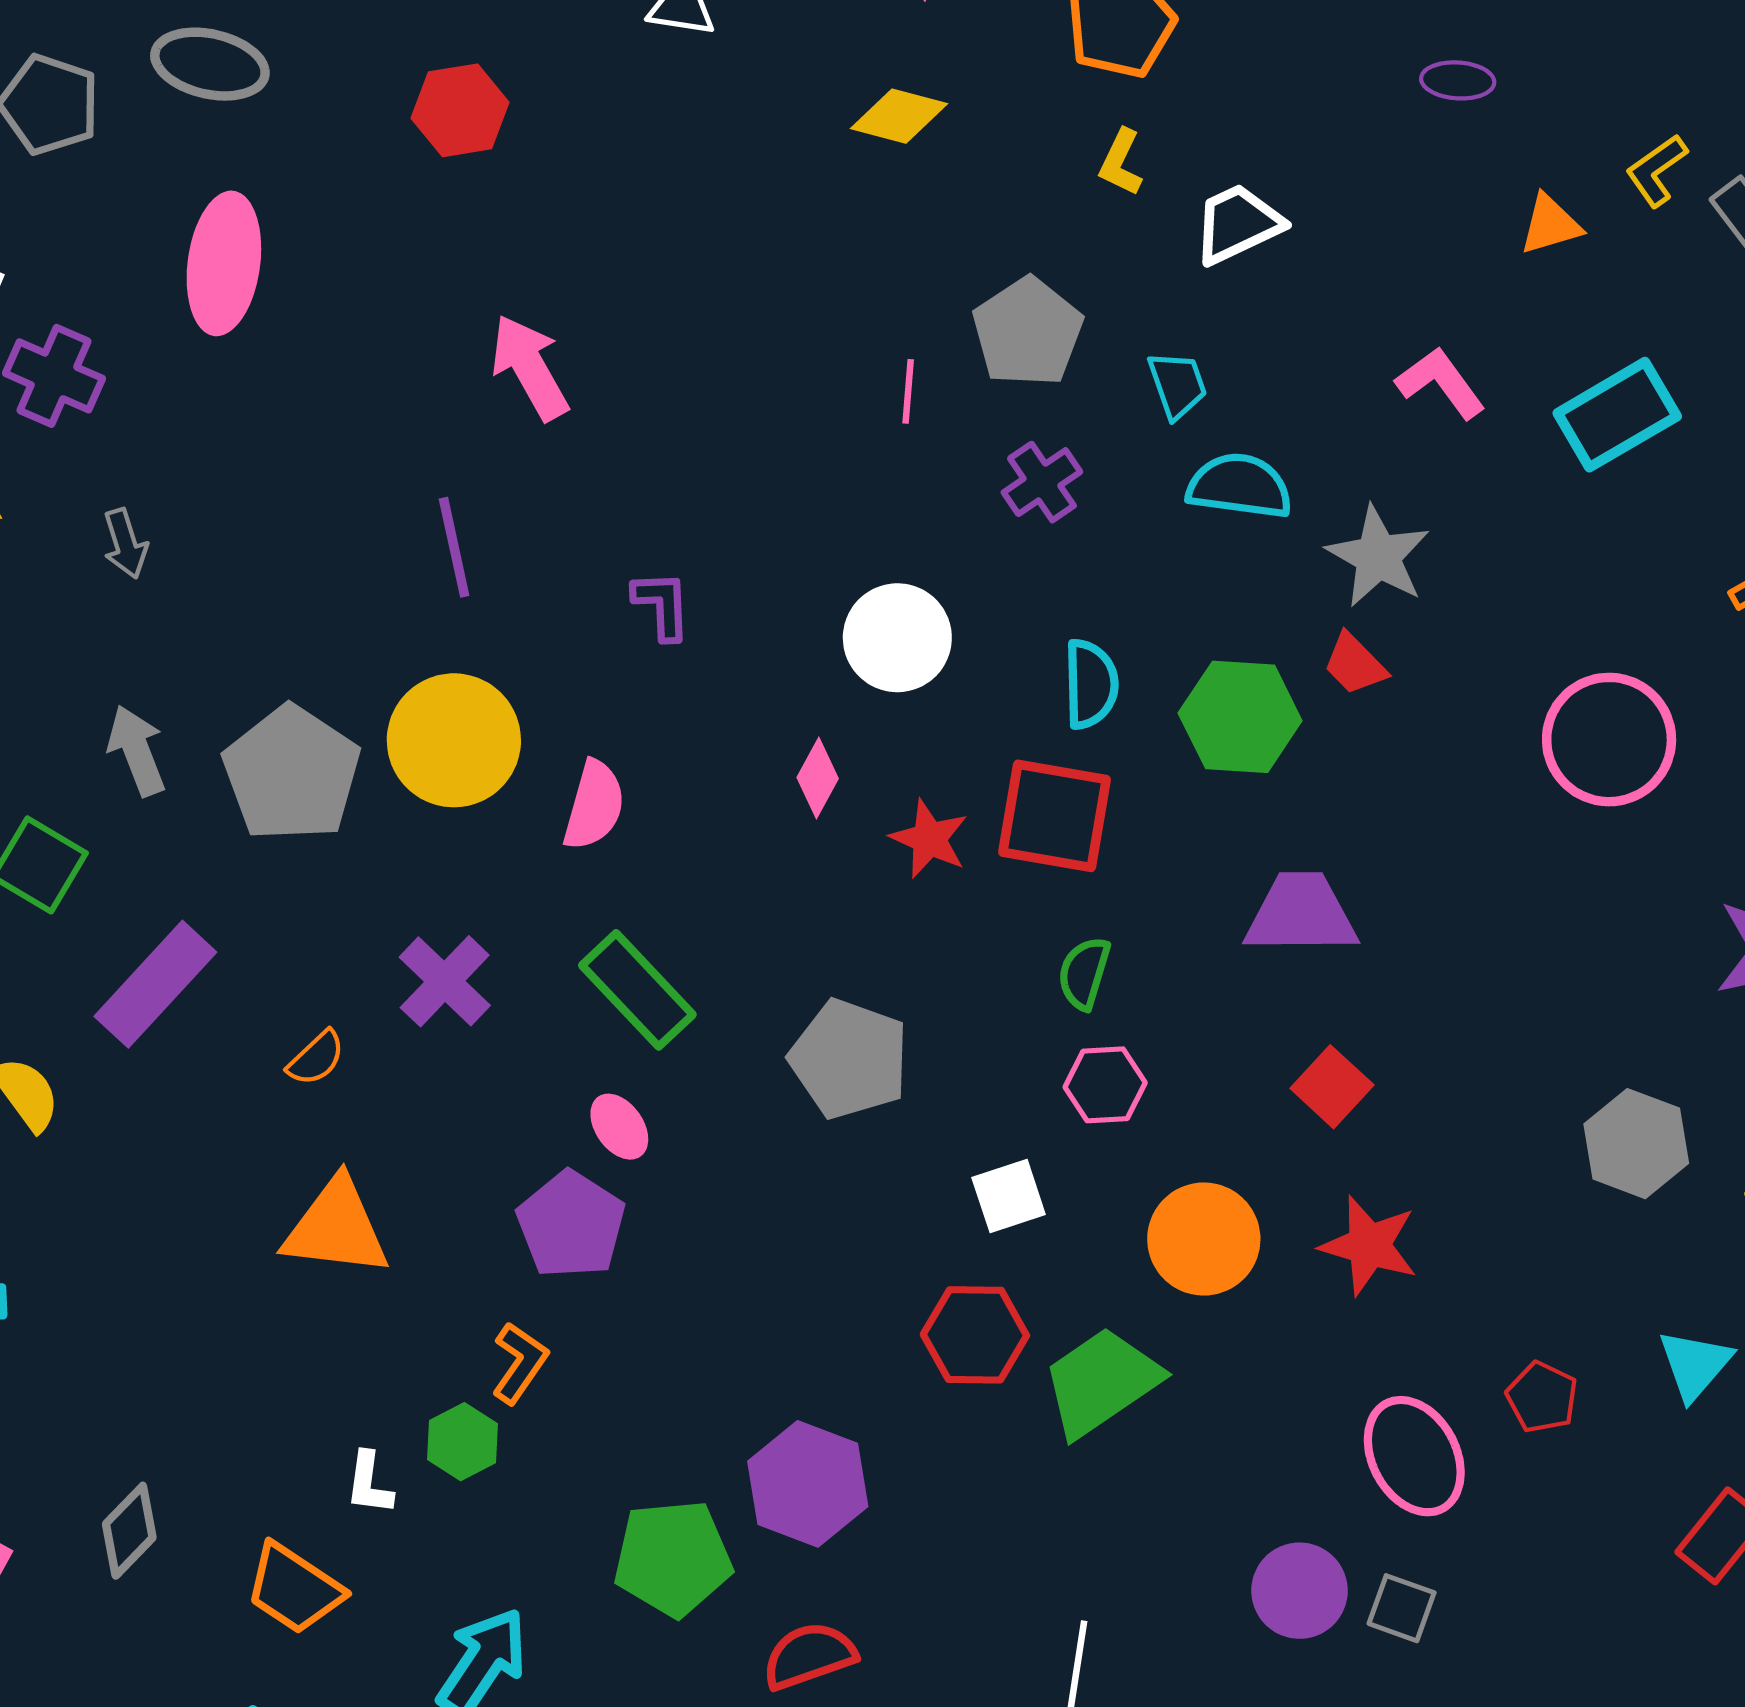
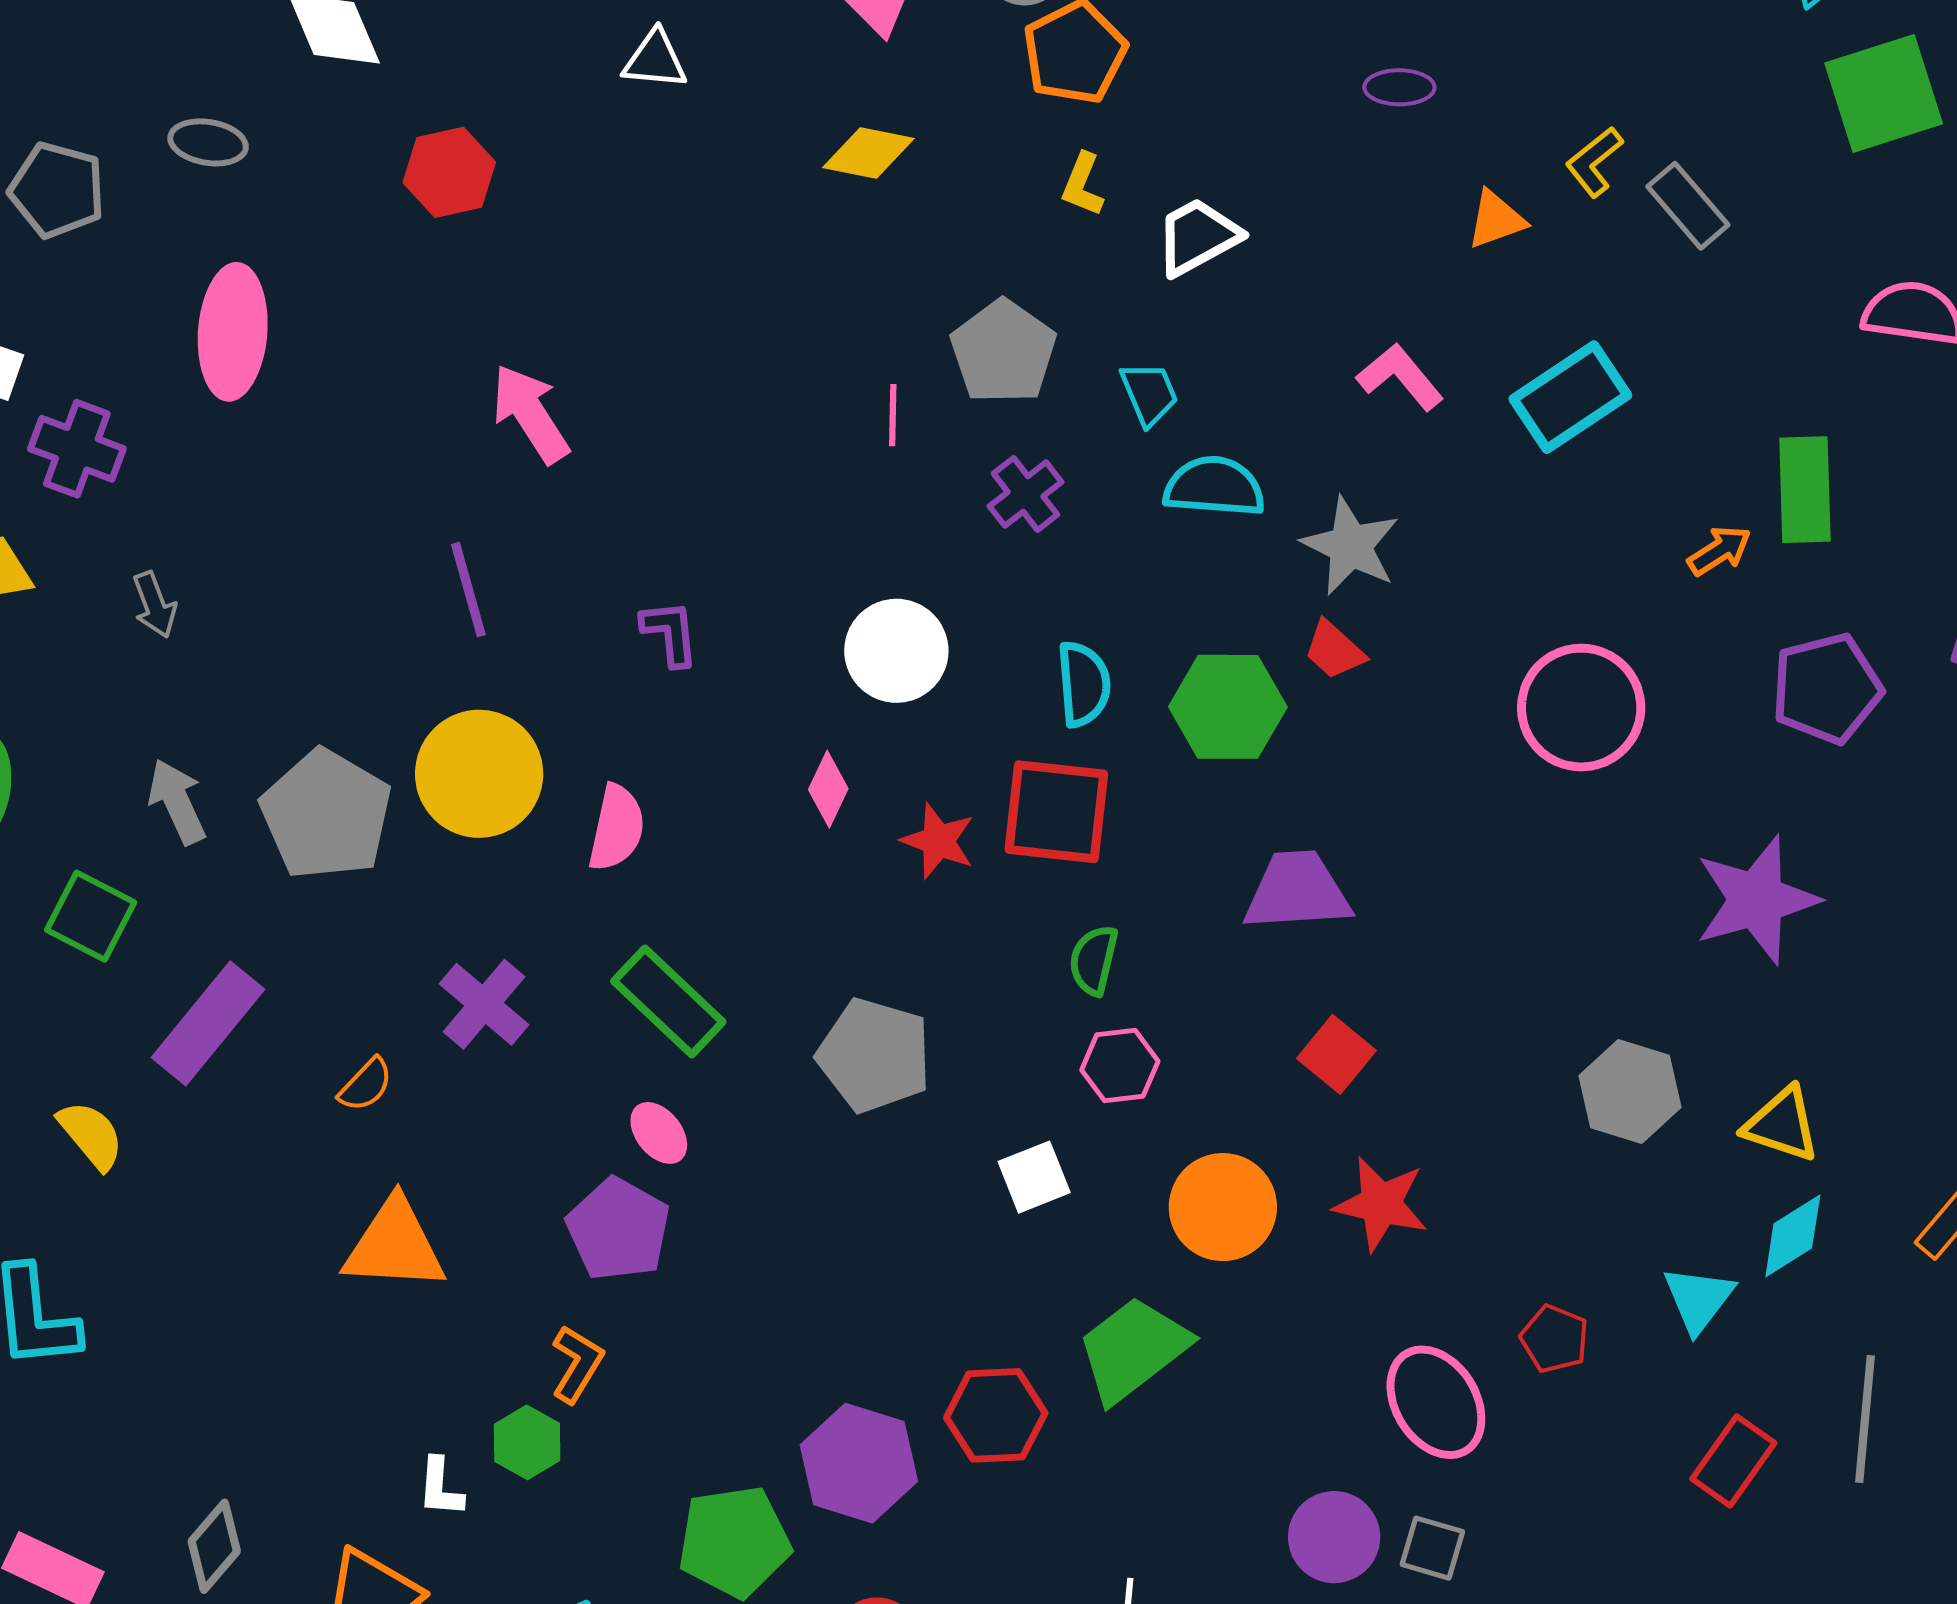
gray ellipse: (210, 64) -> (208, 142), size x0.7
red hexagon: (975, 1335) -> (996, 1415), moved

